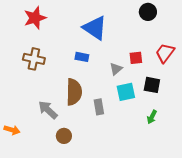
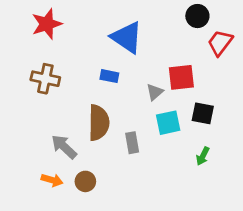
red trapezoid: (165, 53) -> (220, 43), moved
red square: (136, 58) -> (181, 77), size x1.5
orange arrow: (12, 130) -> (52, 180), moved

